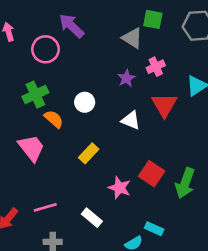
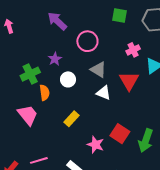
gray triangle: (132, 38) -> (98, 70), moved
pink circle: (45, 49) -> (87, 41), moved
pink cross: (156, 67) -> (133, 50), moved
purple star: (126, 78) -> (55, 59), moved
orange semicircle: (54, 119) -> (44, 93), turned 42

